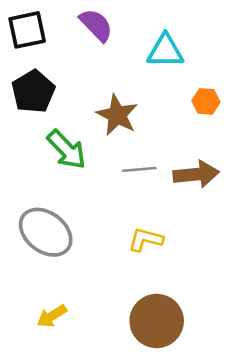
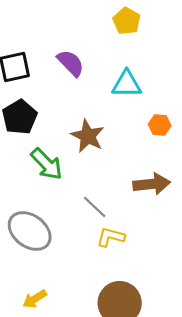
gray line: (139, 169) -> (95, 207), moved, turned 48

